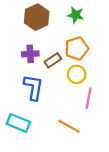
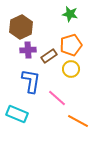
brown hexagon: (37, 17) -> (21, 27), moved
pink line: (89, 98) -> (57, 98), moved, turned -60
orange line: (69, 126) -> (78, 121), moved

